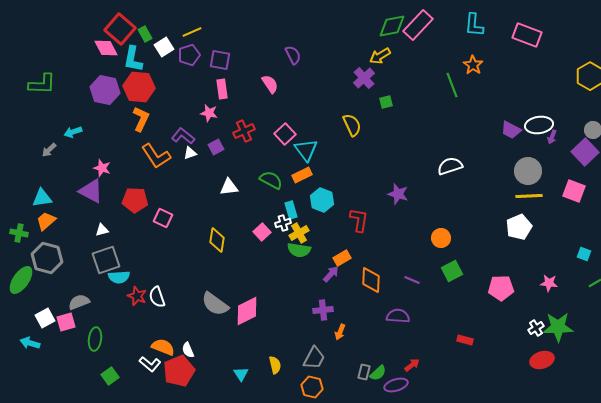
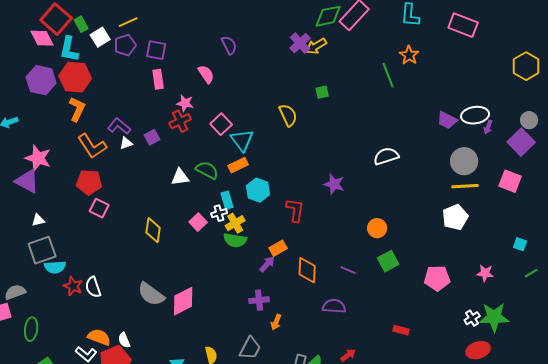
purple cross: (364, 78) -> (300, 43), moved
pink star: (209, 113) -> (185, 103), moved
pink star: (102, 168) -> (38, 158), size x1.5
white triangle: (229, 187) -> (180, 177), moved
red pentagon: (135, 200) -> (89, 182), moved

